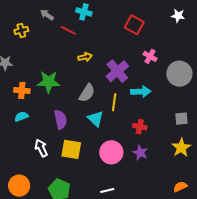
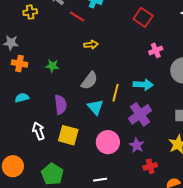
pink cross: (150, 56) -> (156, 50), turned 32
purple cross: (117, 71) -> (140, 114), moved
green star: (49, 82) -> (52, 66), size x0.6
orange cross: (22, 90) -> (19, 63), moved
red cross: (140, 127) -> (150, 166), moved, turned -32

